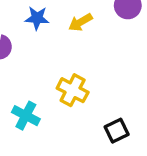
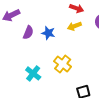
blue star: (37, 18) -> (48, 33), moved

